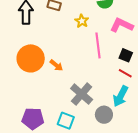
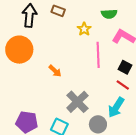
orange circle: (31, 58) -> (19, 50), moved

